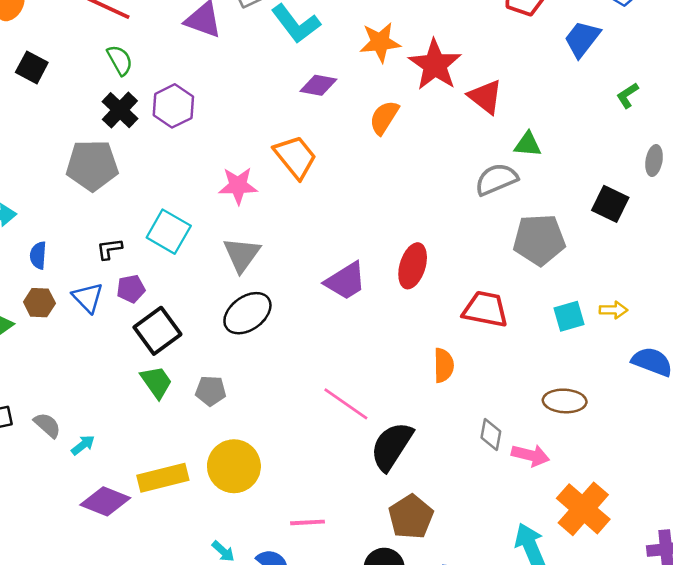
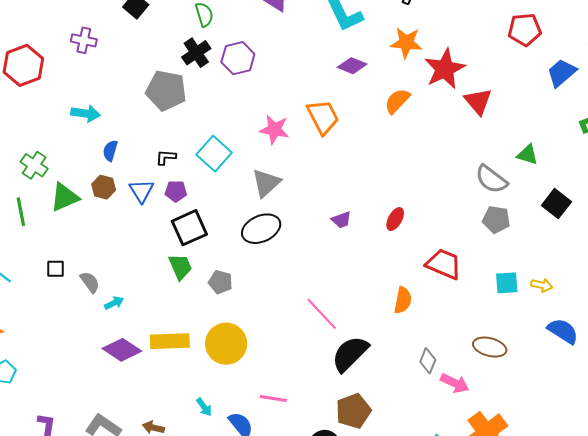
green triangle: (528, 144) -> (528, 155), moved
gray semicircle: (496, 179) -> (491, 179), moved, turned -132
gray pentagon: (539, 240) -> (496, 220), size x0.7
red ellipse: (413, 266) -> (395, 219), size x0.7
purple trapezoid: (346, 281) -> (341, 220), size x0.6

